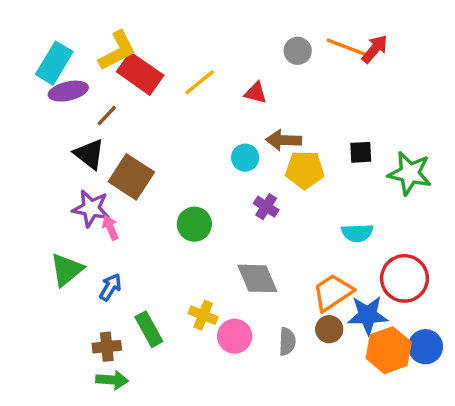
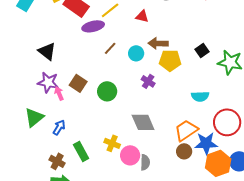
purple ellipse: (68, 91) -> (93, 26), moved
brown line: (107, 116) -> (110, 48), moved
black square: (361, 152) -> (202, 50), turned -32
brown square: (131, 177) -> (78, 83), moved, size x0.7
gray semicircle: (287, 341) -> (145, 162), moved
brown cross: (107, 347) -> (57, 161), turned 35

